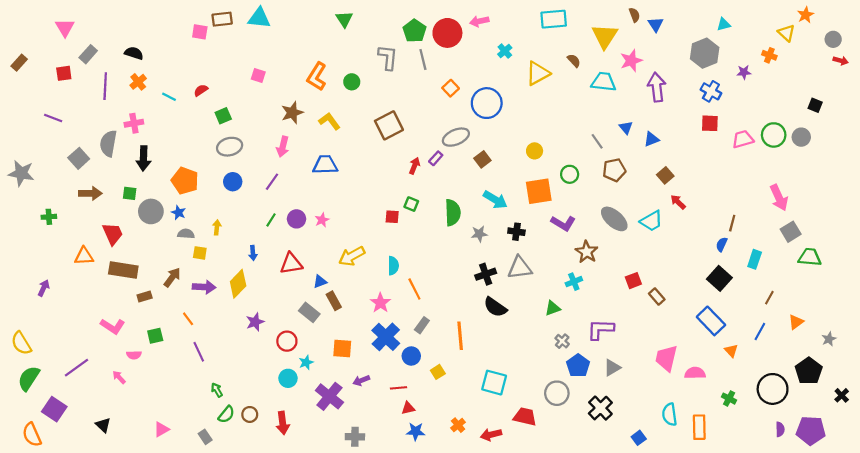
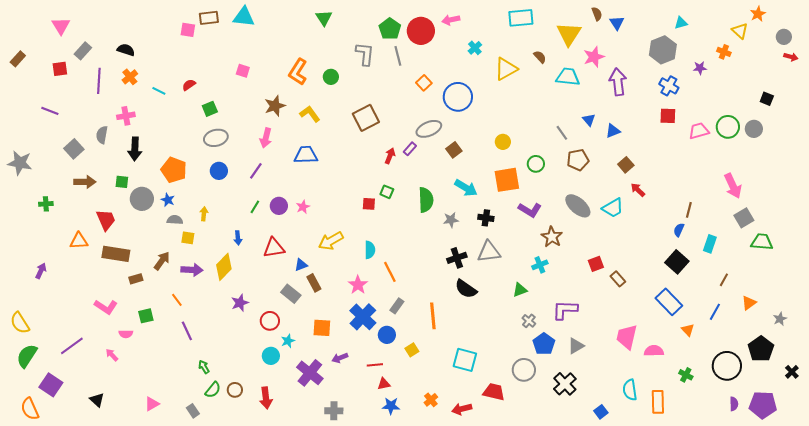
gray semicircle: (108, 143) -> (102, 135), size x0.7

